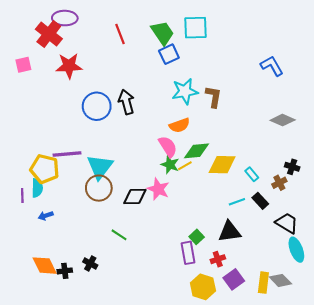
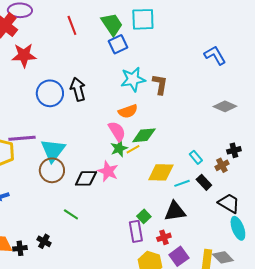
green star: (170, 165) -> (119, 148), turned 30
yellow diamond: (222, 165) -> (161, 172), moved
black cross: (292, 167) -> (234, 150), turned -32

